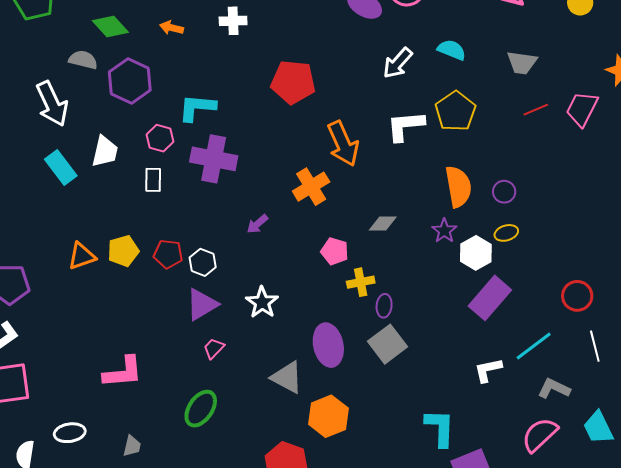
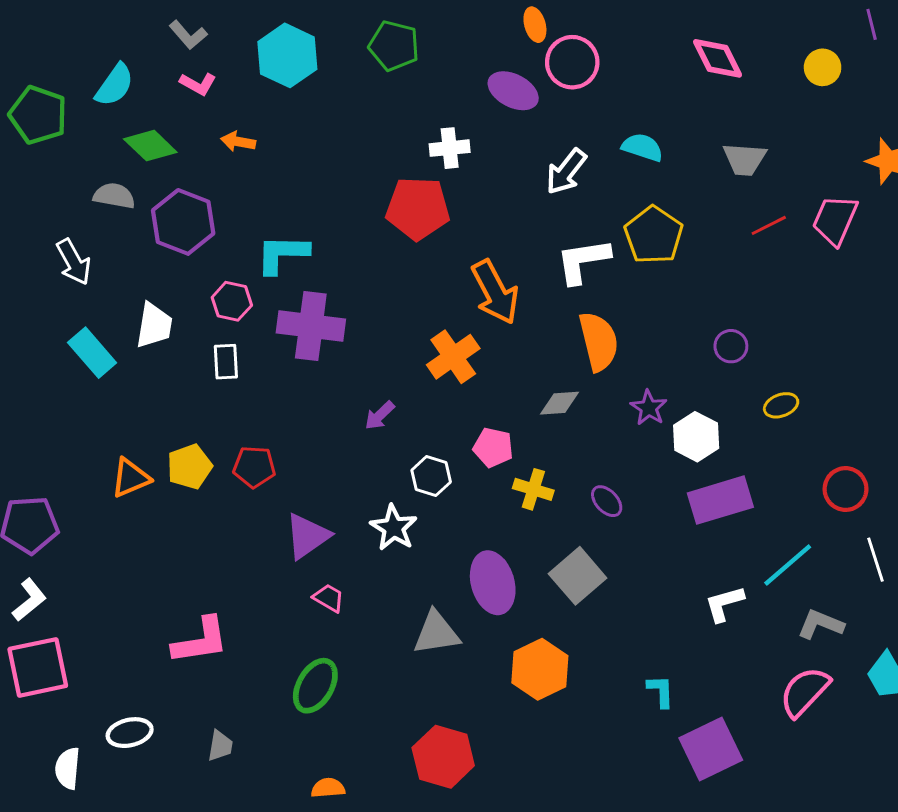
white cross: (233, 21) -> (450, 148), moved
white arrow: (52, 104) -> (74, 262), size x0.7
orange semicircle: (458, 187) -> (599, 341), moved
yellow ellipse: (506, 233) -> (781, 405), moved
white hexagon: (203, 262) -> (431, 476), moved
yellow cross: (361, 282) -> (533, 489), turned 32
purple rectangle: (490, 298) -> (720, 500), turned 36
purple ellipse: (384, 306) -> (607, 501), moved, turned -45
pink trapezoid: (214, 348) -> (329, 598), turned 80
gray triangle: (287, 377) -> (436, 633), turned -33
orange hexagon: (328, 416) -> (540, 669), moved
cyan L-shape: (440, 428) -> (661, 691), size x0.6

